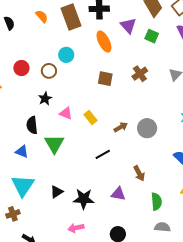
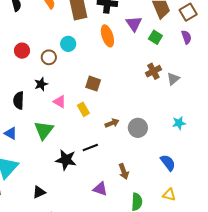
brown cross: (140, 74) -> (153, 71), moved
brown square: (105, 79) -> (93, 84), moved
black semicircle: (32, 125) -> (19, 100), moved
black triangle: (57, 192) -> (39, 192), moved
black star: (84, 199) -> (66, 160), moved

